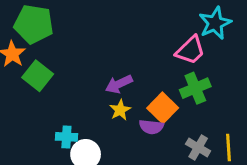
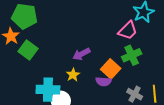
yellow star: (120, 110) -> (73, 75), moved
cyan cross: (66, 137) -> (48, 90), size x1.6

